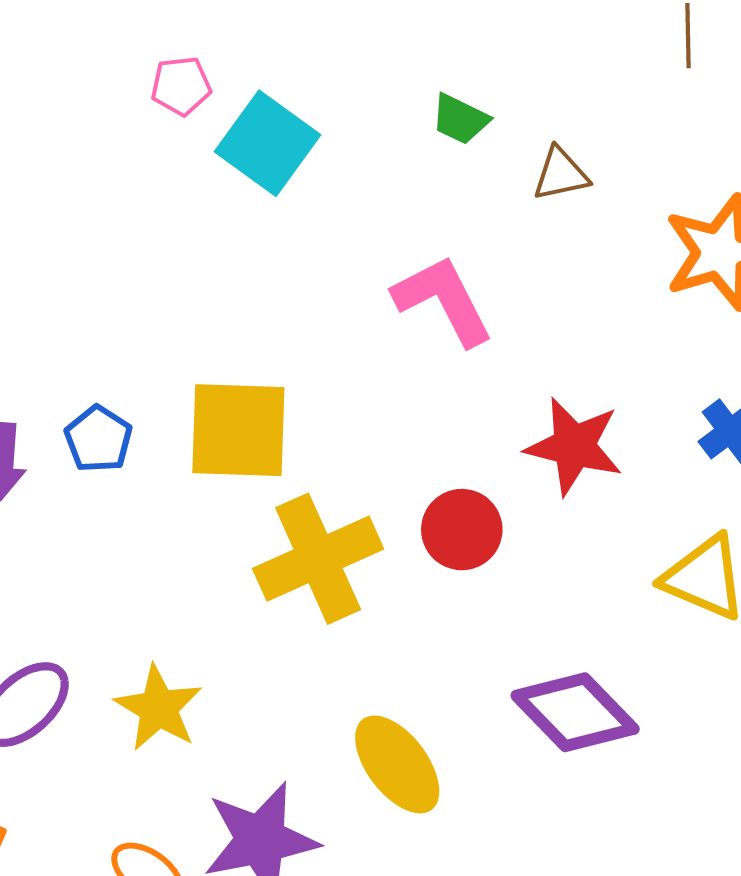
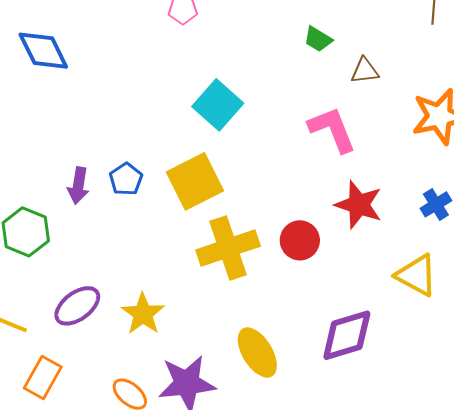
cyan square: (267, 143) -> (218, 105), moved
pink L-shape: (443, 300) -> (332, 129), moved
yellow square: (238, 430) -> (195, 181), turned -34
purple diamond: (575, 712) -> (347, 335), turned -68

